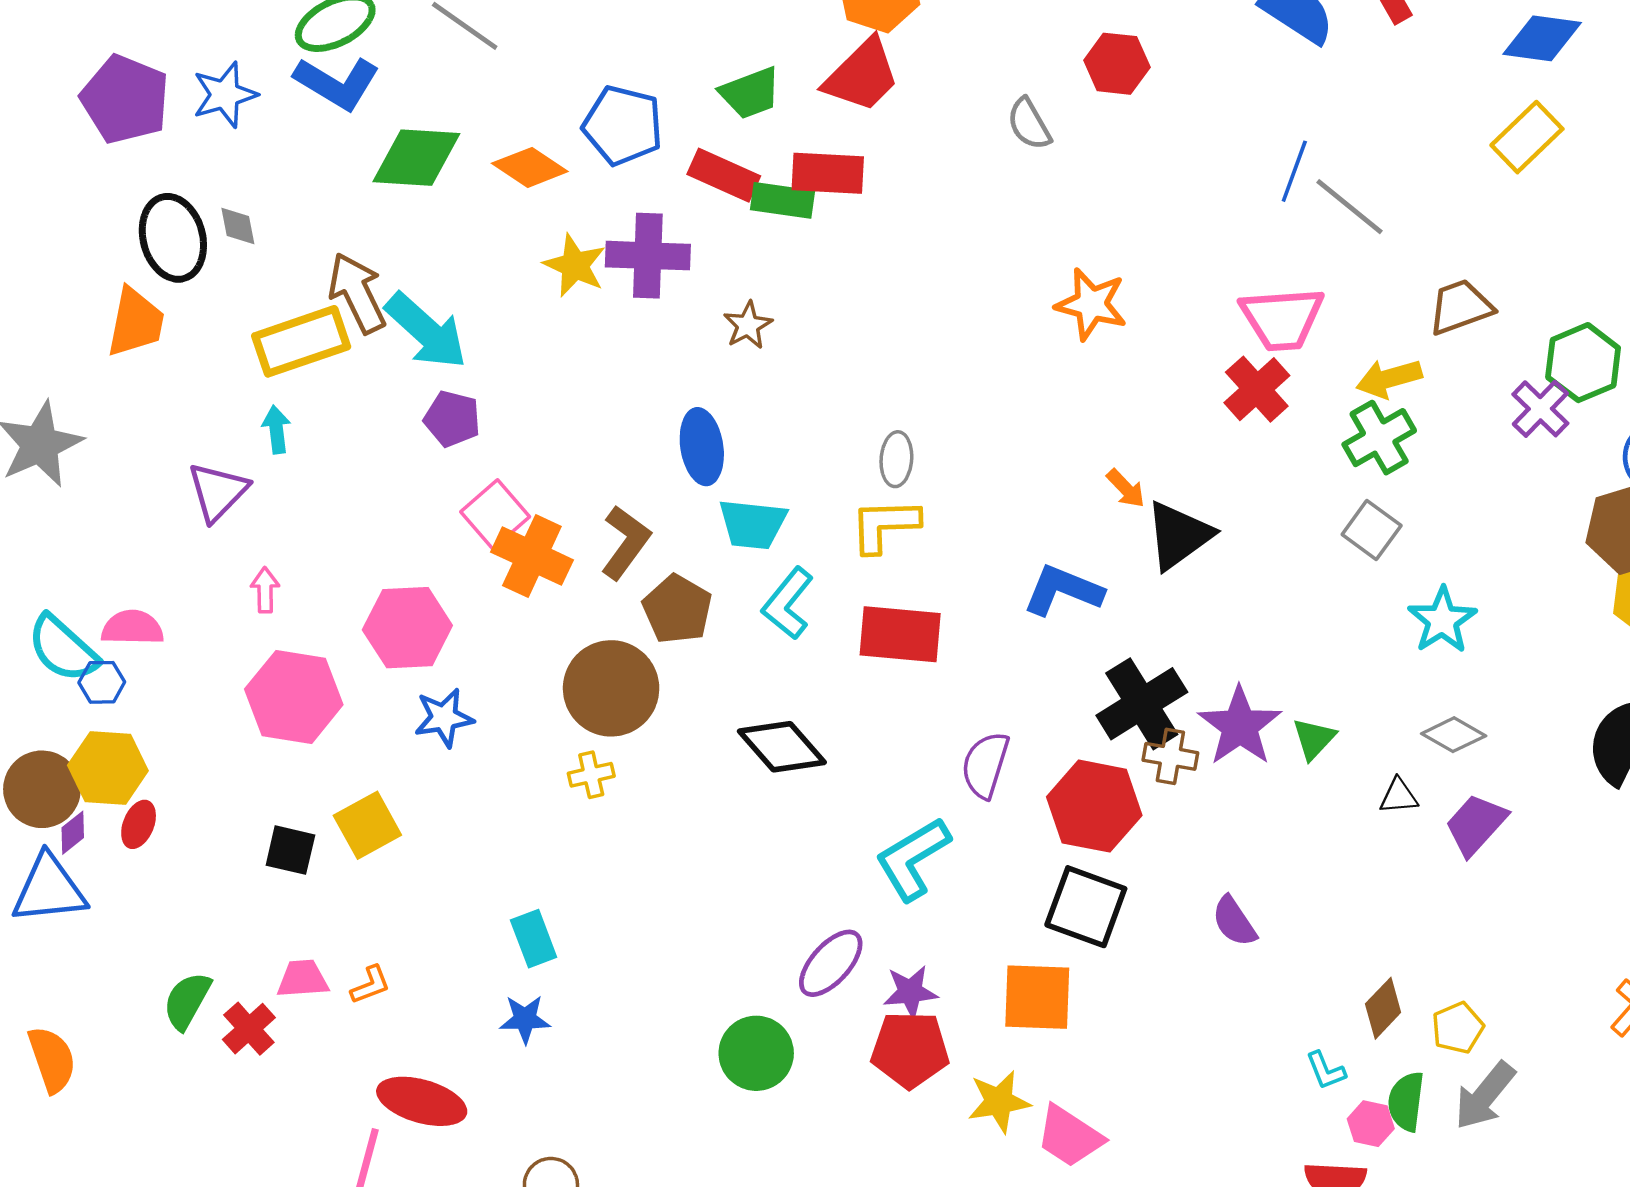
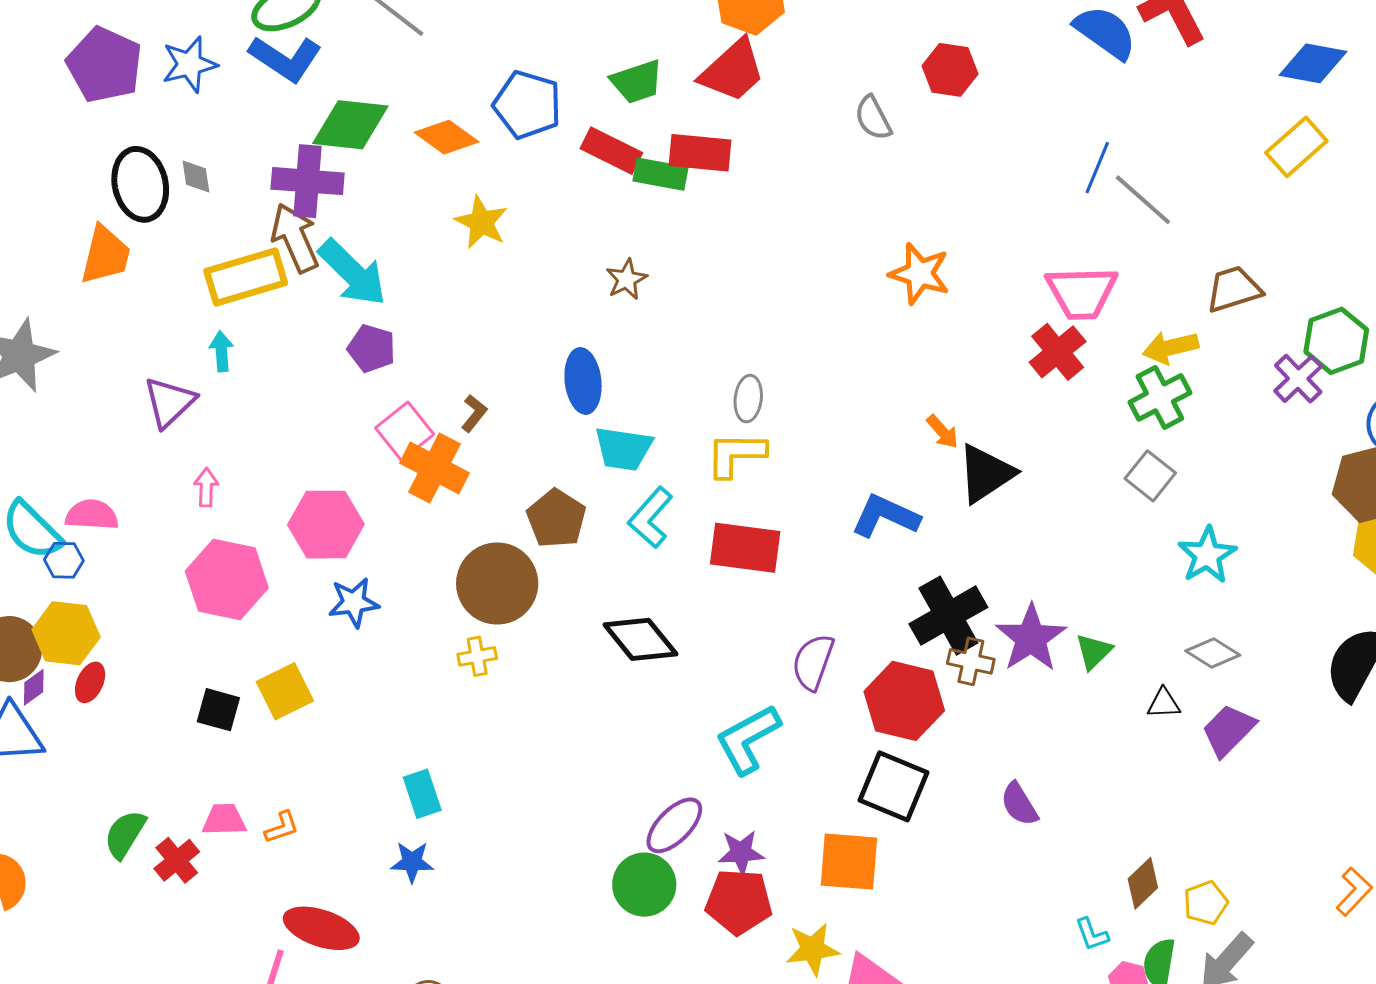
purple cross: (648, 256) -> (308, 181), moved
brown L-shape: (625, 542) -> (474, 413), moved, size x0.6
green circle: (756, 1053) -> (644, 885), moved

